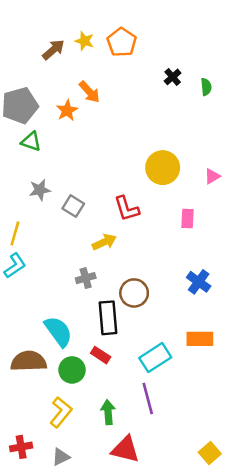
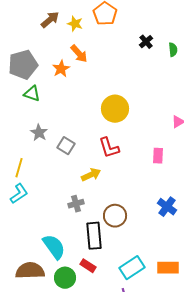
yellow star: (84, 41) -> (75, 24), moved
yellow circle: (163, 168) -> (115, 109), moved
gray star: (40, 190) -> (39, 133), turned -30
orange rectangle: (200, 339) -> (168, 268), moved

